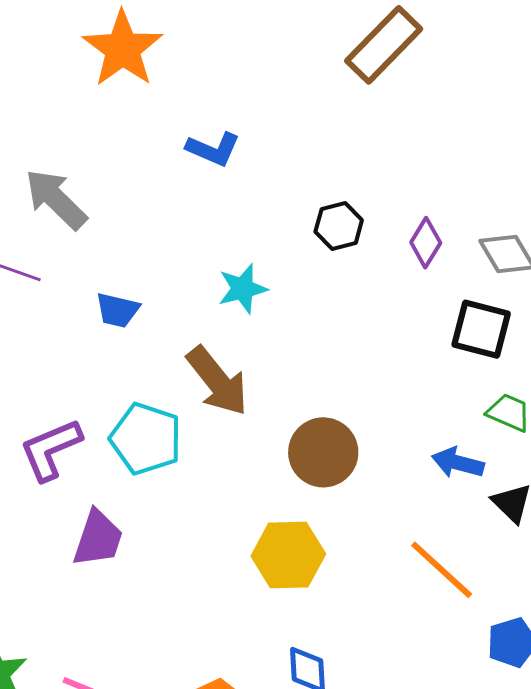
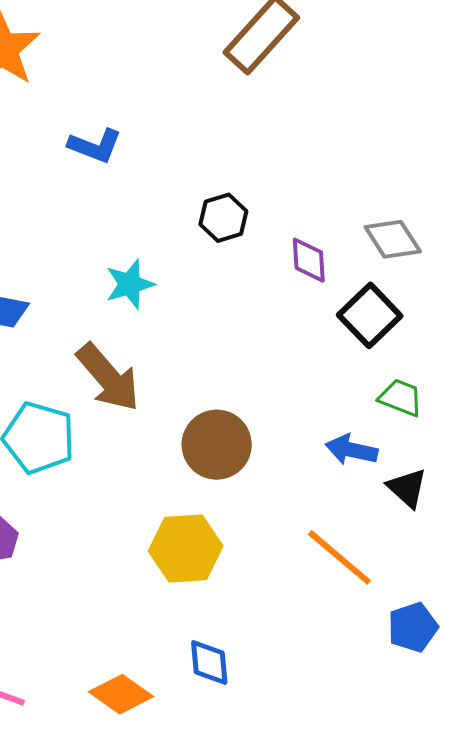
purple diamond: (426, 243) -> (309, 260), moved, turned -33
black square: (481, 329) -> (370, 315), turned 34

